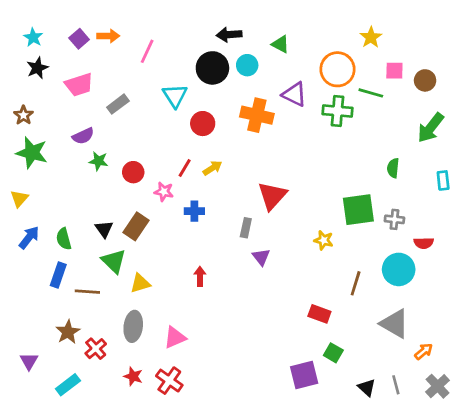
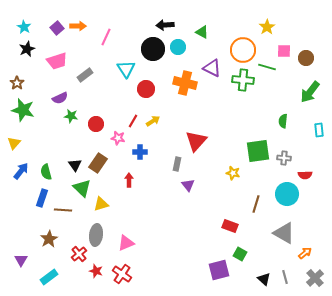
red arrow: (200, 276) -> (129, 180), moved
red cross: (96, 349) -> (79, 254), moved

